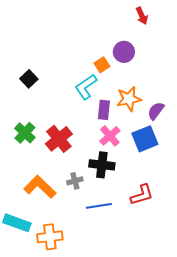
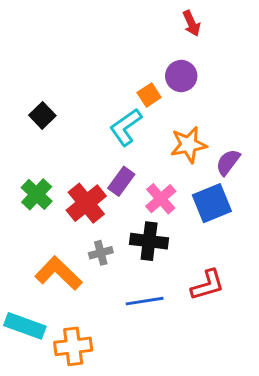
red arrow: (142, 16) -> (191, 23), moved
purple rectangle: (104, 110) -> (121, 181), moved, turned 30
gray cross: (75, 181) -> (101, 253), moved

